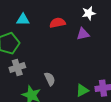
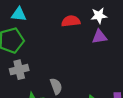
white star: (89, 13) -> (99, 16), moved
cyan triangle: (23, 20) -> (19, 14), moved

